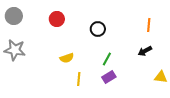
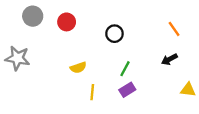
gray circle: (14, 16) -> (33, 16), moved
orange line: (149, 25) -> (174, 29), turned -40

